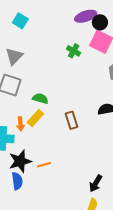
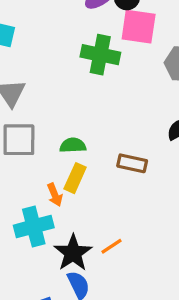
green cross: (74, 51) -> (100, 55), size x1.6
brown rectangle: (72, 120) -> (132, 163), turned -42

